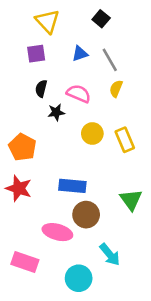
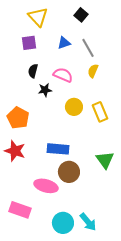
cyan arrow: (110, 255) -> (88, 222), moved

